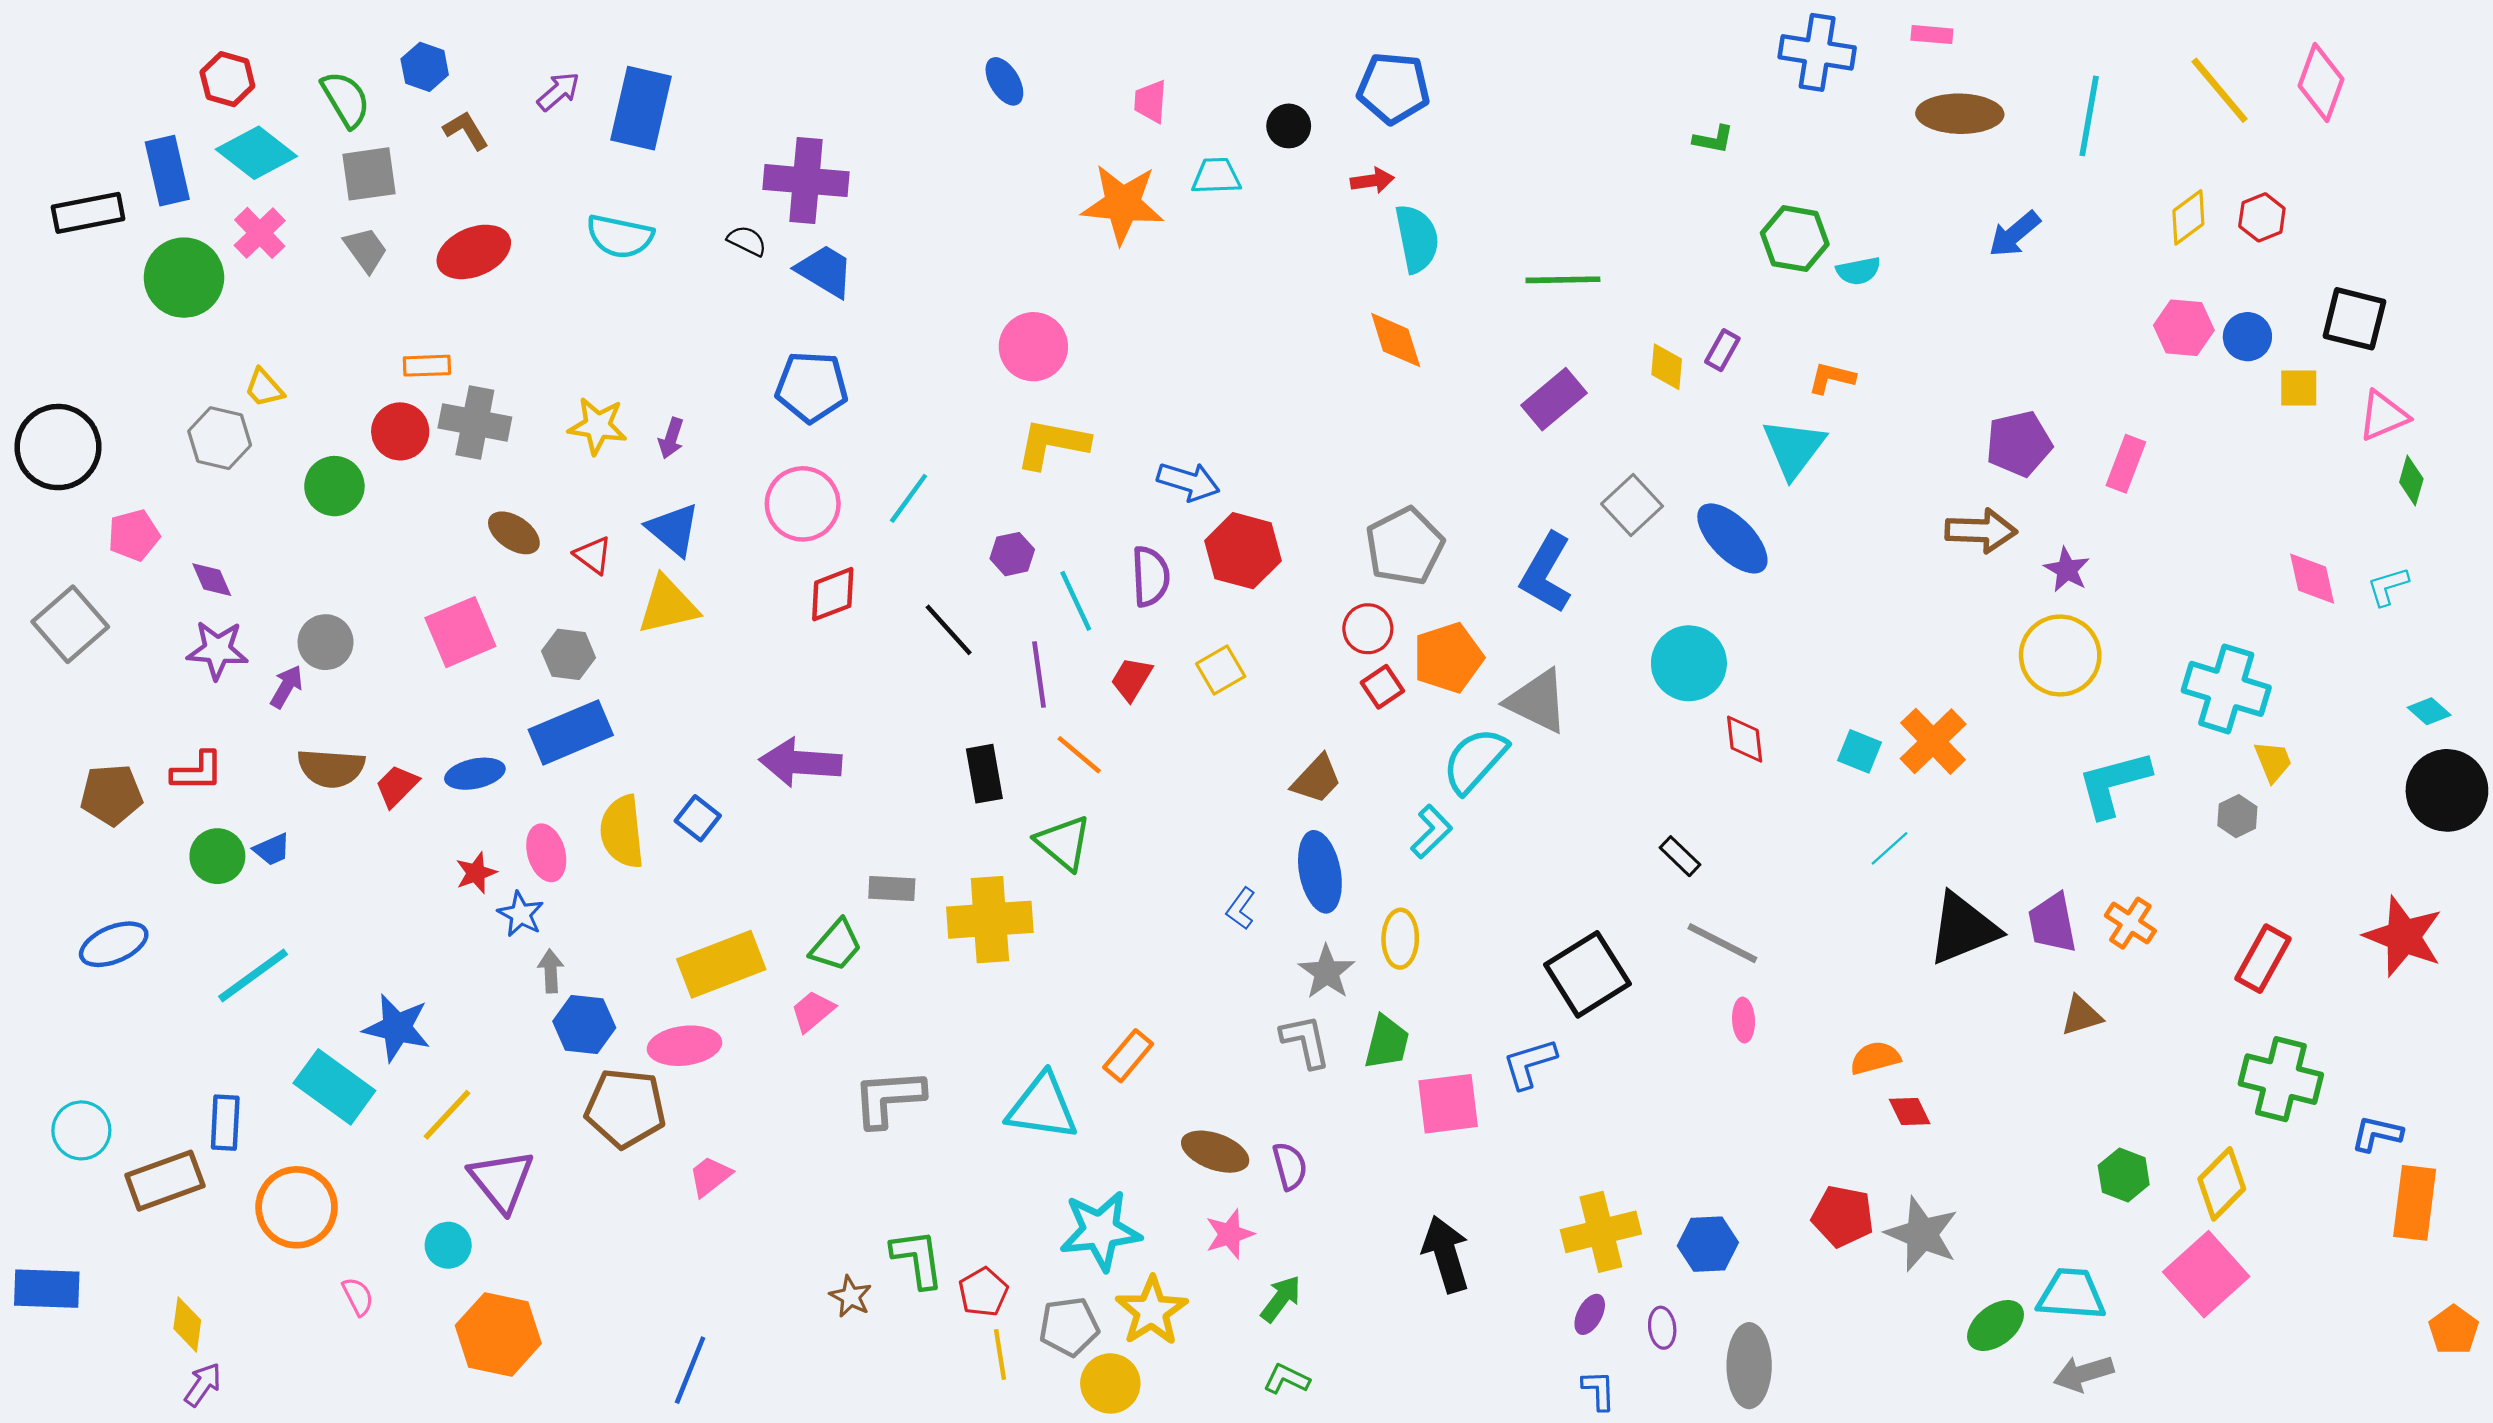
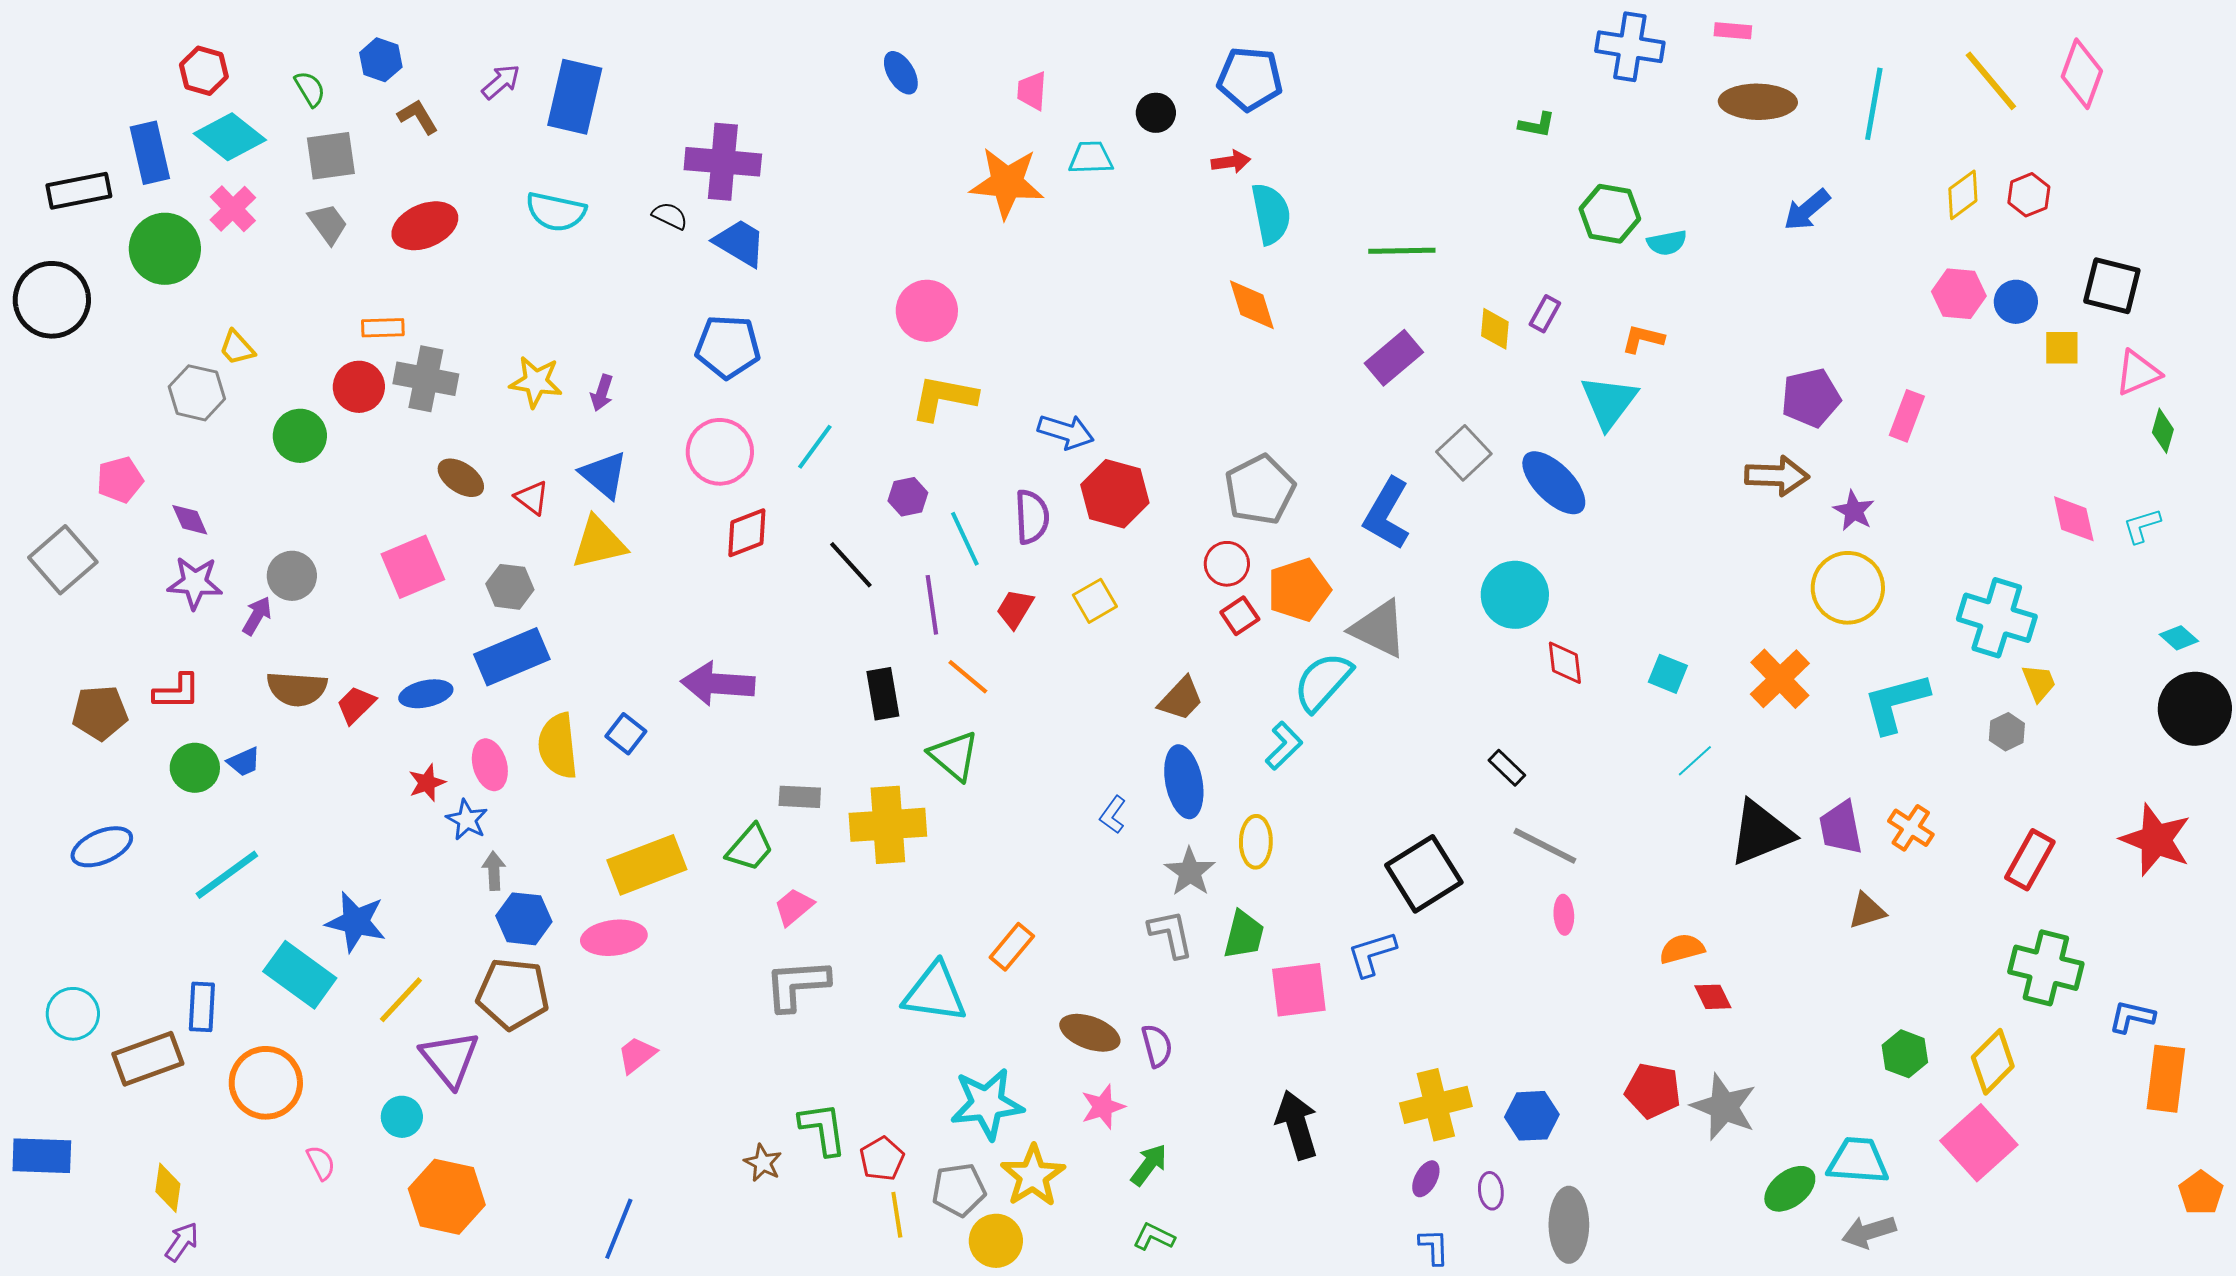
green semicircle: (346, 99) -> (310, 89), size x0.7
black circle: (58, 447) -> (52, 300), moved
orange cross: (1933, 741) -> (1780, 679), moved
pink trapezoid: (813, 1011) -> (794, 907), moved
brown pentagon: (625, 1108) -> (513, 994), moved

